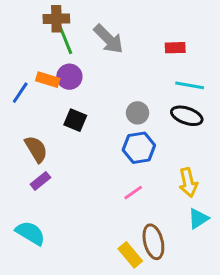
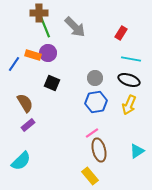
red rectangle: (175, 48) -> (121, 33), turned -56
yellow arrow: (188, 182) -> (129, 105), moved, turned 36
cyan semicircle: (30, 233) -> (21, 161), turned 105
brown ellipse: (153, 242) -> (99, 150), moved

